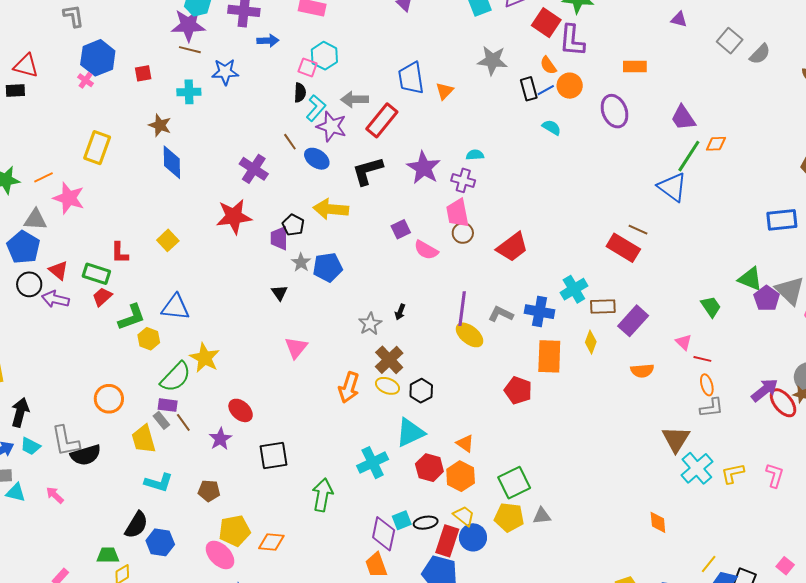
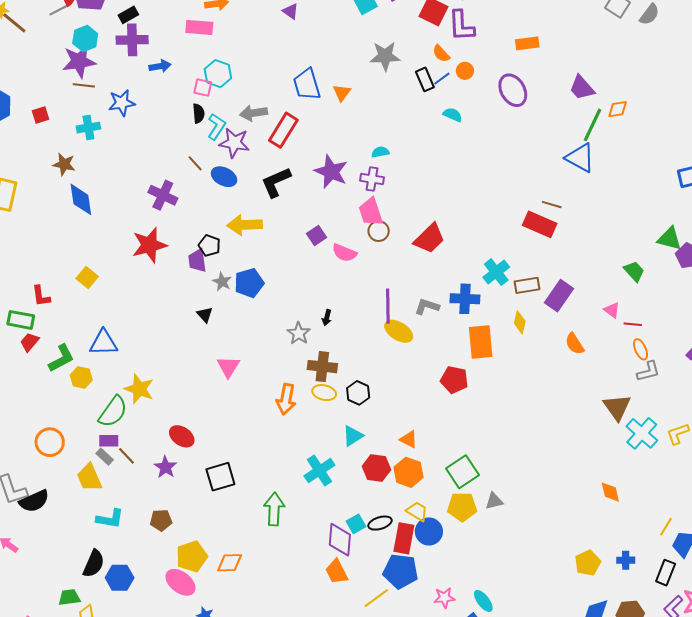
orange circle: (570, 86) -> (465, 71), size x0.7
brown cross: (389, 360) -> (322, 367), turned -32
orange semicircle: (642, 371) -> (575, 344), turned 70
cyan triangle: (410, 433) -> (353, 436), size x0.7

